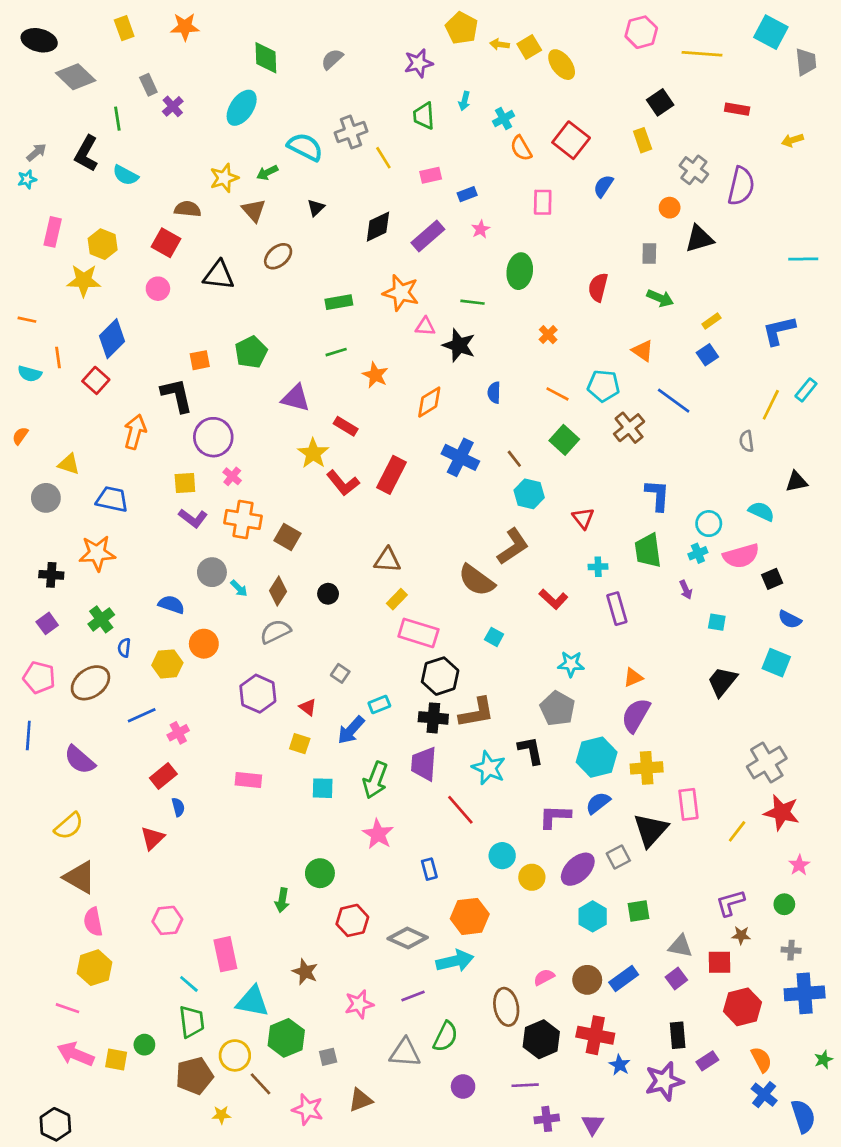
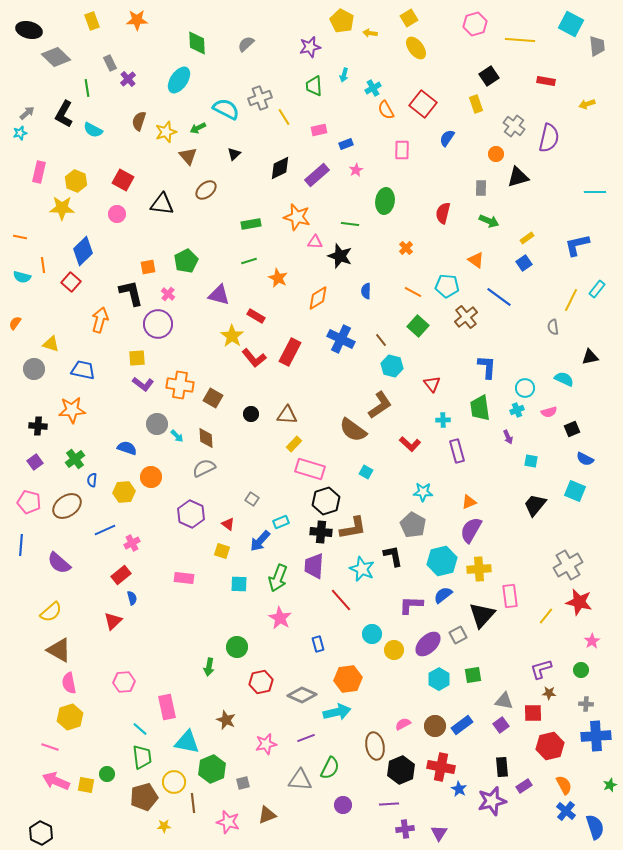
yellow square: (529, 47) -> (409, 18), moved
brown semicircle: (188, 209) -> (139, 121), moved, turned -78
pink cross: (232, 476) -> (168, 294), moved
pink semicircle: (741, 556) -> (549, 412), size x0.6
brown diamond: (278, 591) -> (206, 438), turned -35
black circle: (328, 594) -> (251, 414), moved
brown line: (261, 1084) -> (193, 803), turned 36

